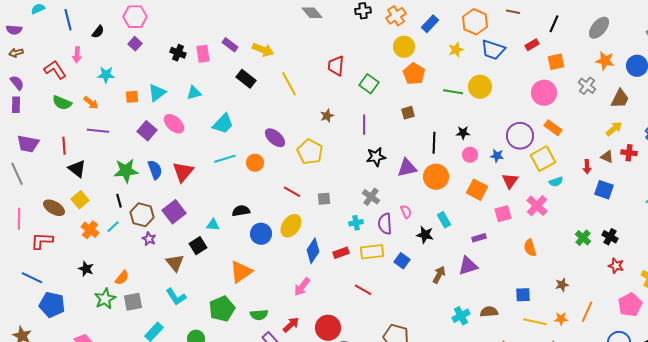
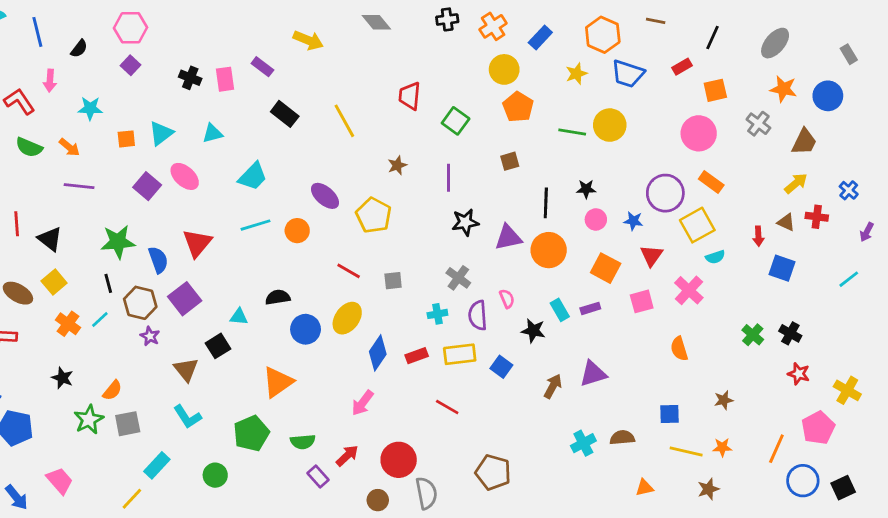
yellow arrow: (263, 50) -> (308, 40), moved
red line: (64, 146) -> (17, 224), moved
blue semicircle: (155, 170) -> (158, 260), moved
purple rectangle: (479, 238) -> (590, 308), moved
orange line: (587, 312) -> (776, 449), moved

